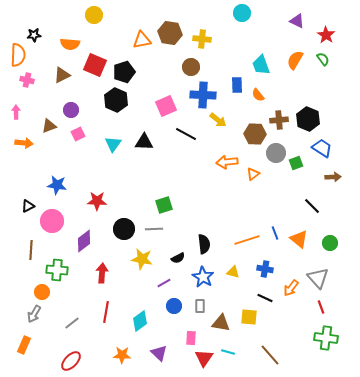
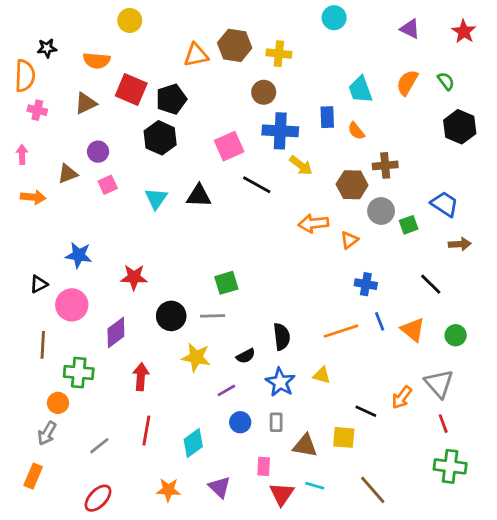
red star: (326, 35) -> (464, 32), moved
black hexagon: (308, 119) -> (460, 127), moved
blue cross: (265, 269) -> (366, 284), moved

